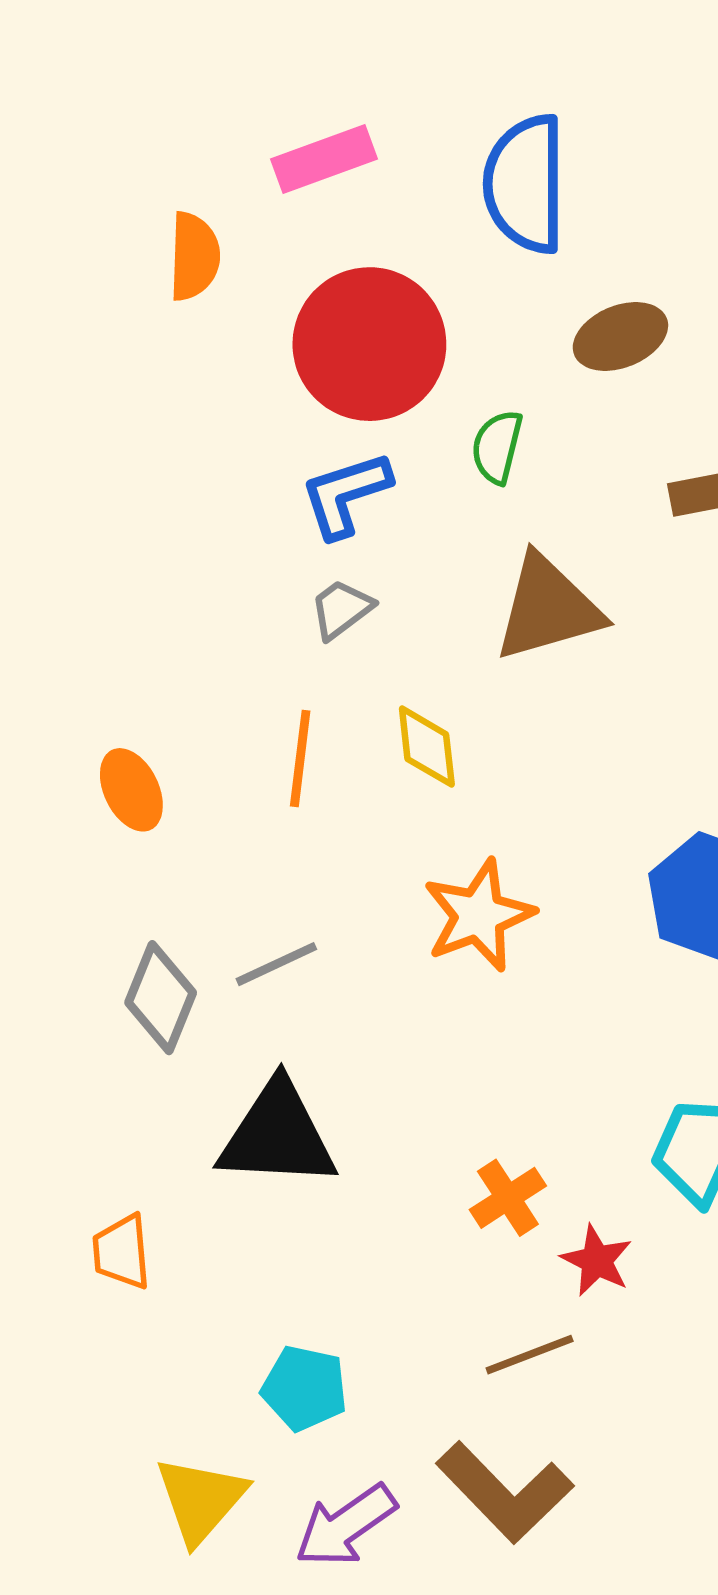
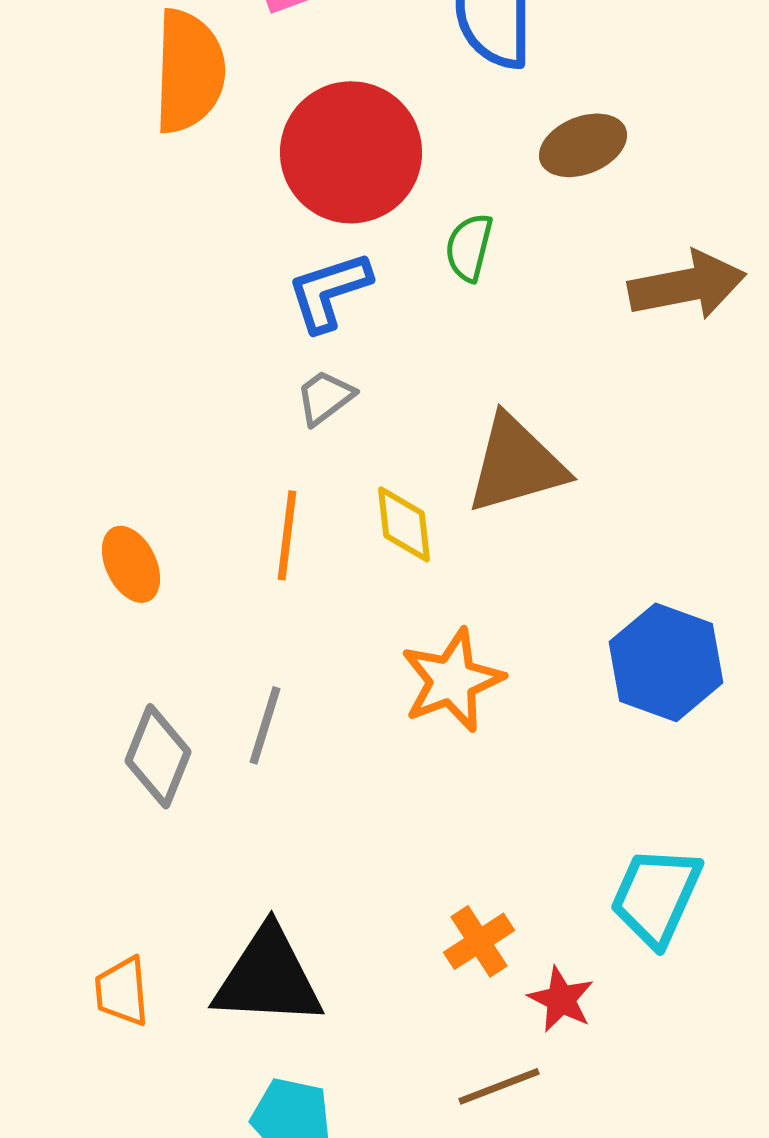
orange semicircle: (194, 256) -> (189, 71), size x1.5
brown triangle: (548, 608) -> (516, 464), moved
gray line: (276, 964) -> (265, 725), turned -48
black triangle: (277, 1135) -> (268, 977), moved

